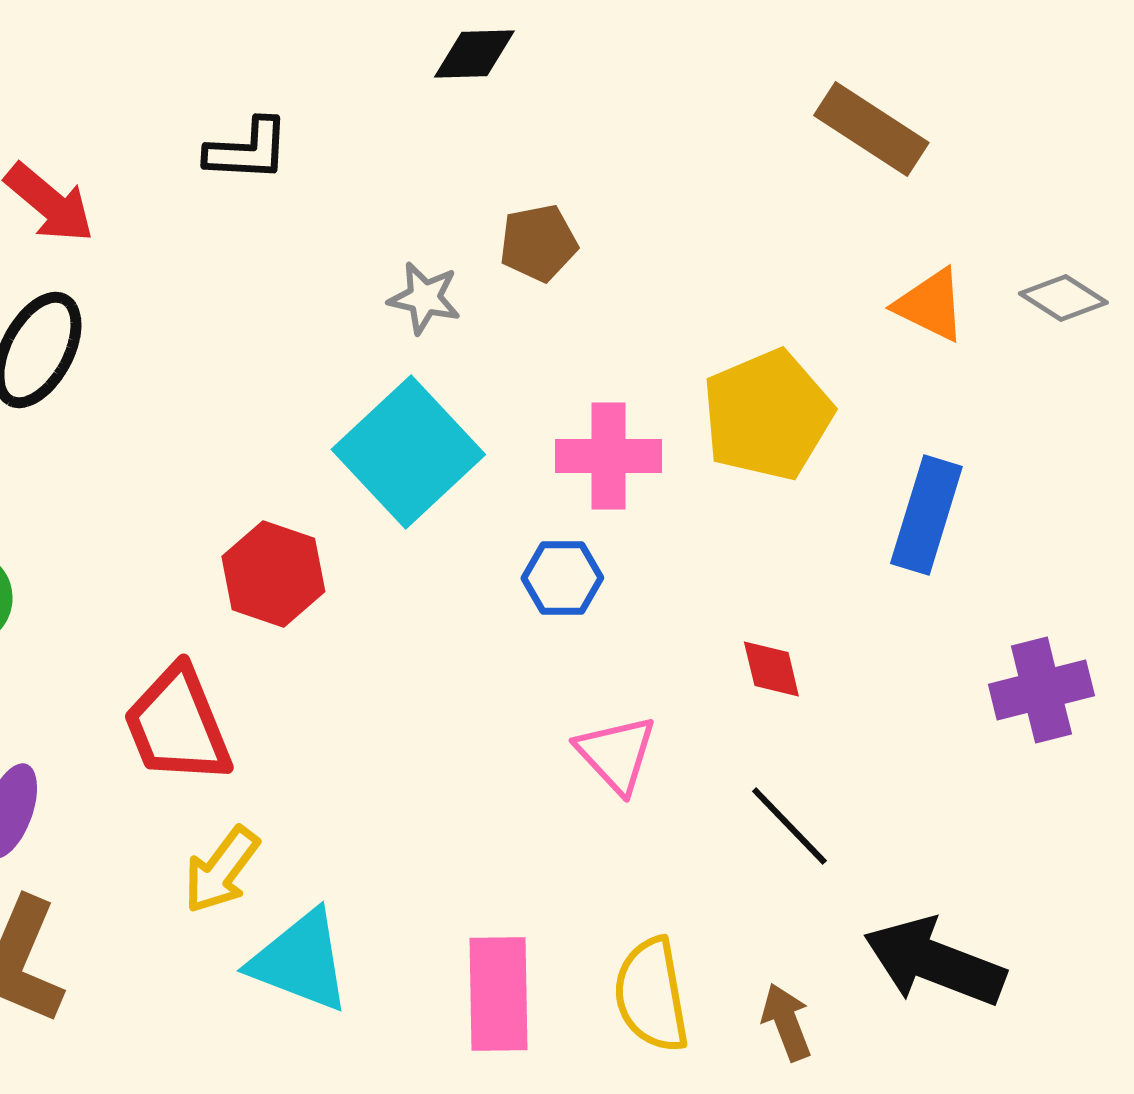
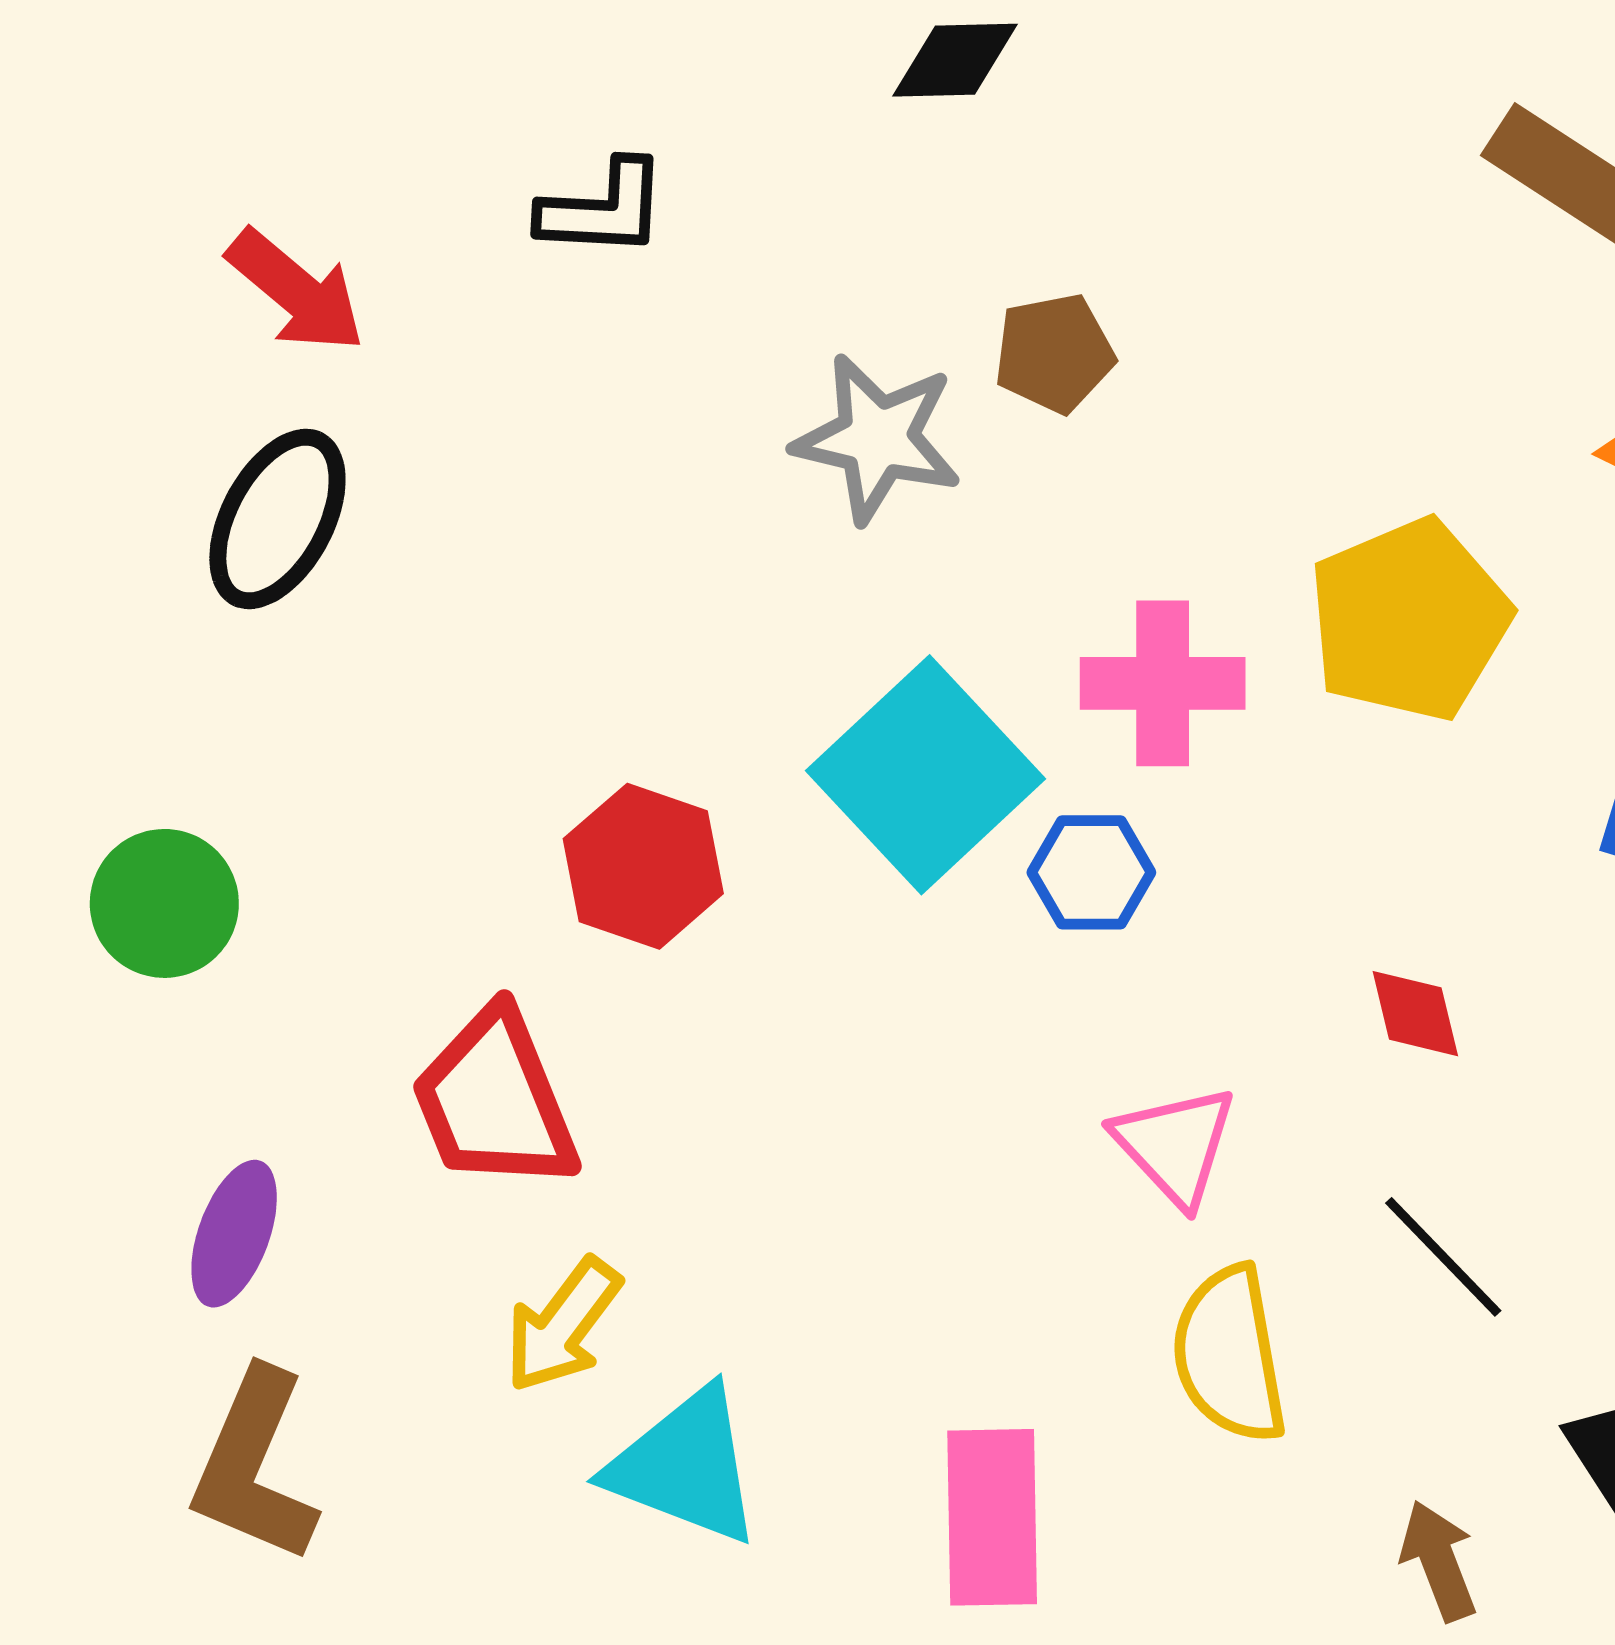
gray star: (424, 298) -> (877, 438), size x1.5
cyan square: (408, 452) -> (925, 775), moved
yellow semicircle: (651, 995) -> (1229, 1355), moved

